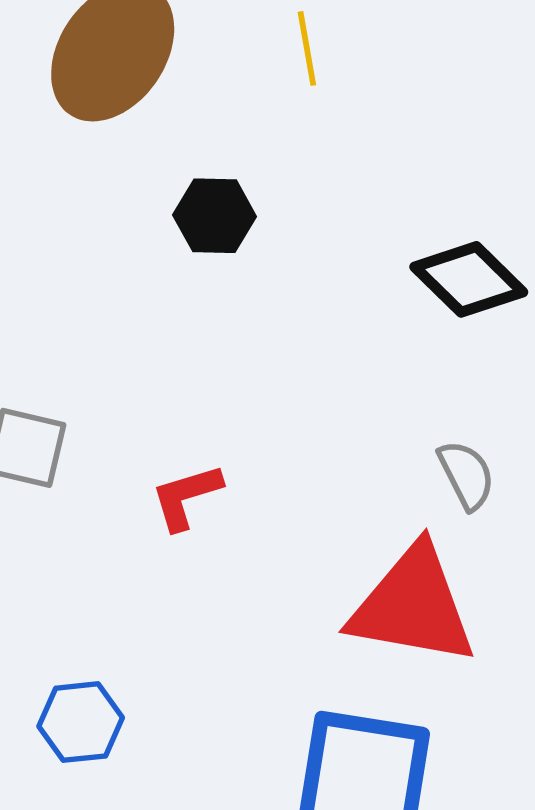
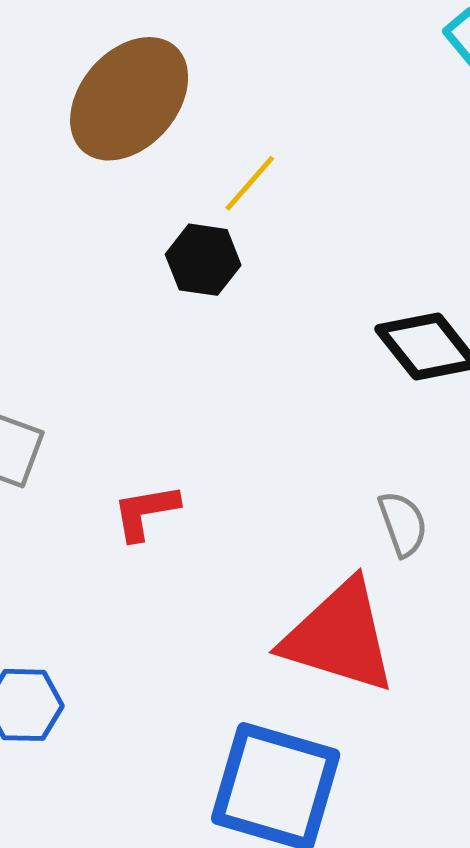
yellow line: (307, 48) -> (250, 183), moved, turned 44

